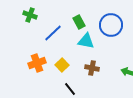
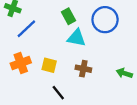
blue line: (53, 33) -> (26, 29), moved
yellow square: (62, 65) -> (49, 65), turned -32

